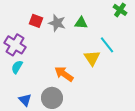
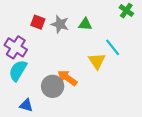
cyan semicircle: (17, 67) -> (18, 71), size x1.5
gray circle: (52, 98) -> (53, 86), moved
blue triangle: (25, 100) -> (26, 105), turned -32

